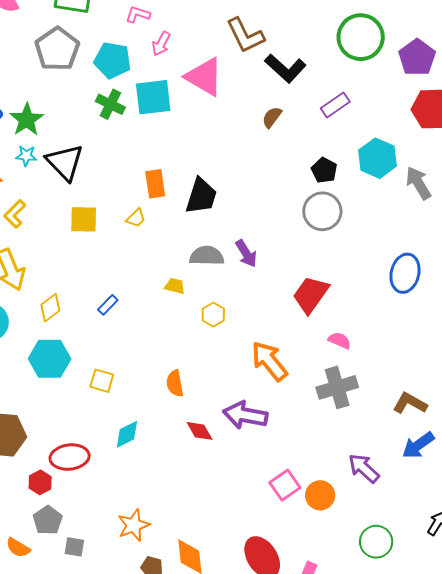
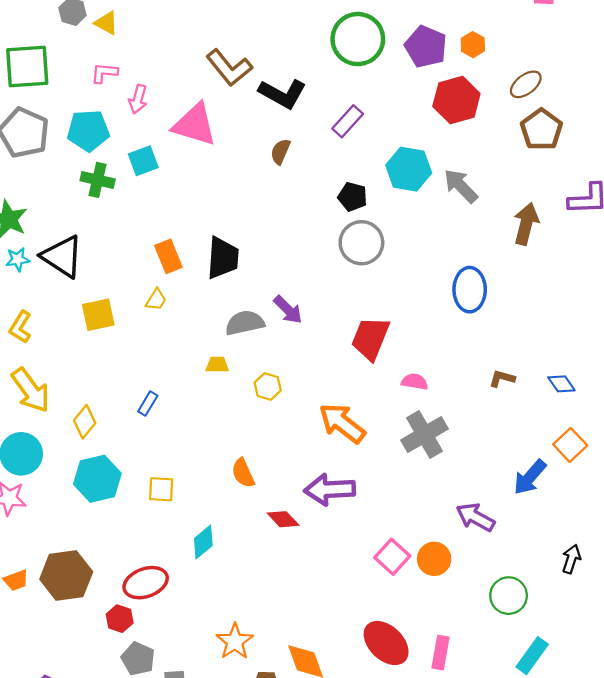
cyan square: (153, 97) -> (143, 161), size x0.7
brown L-shape: (410, 403) -> (502, 378), moved, size x0.7

